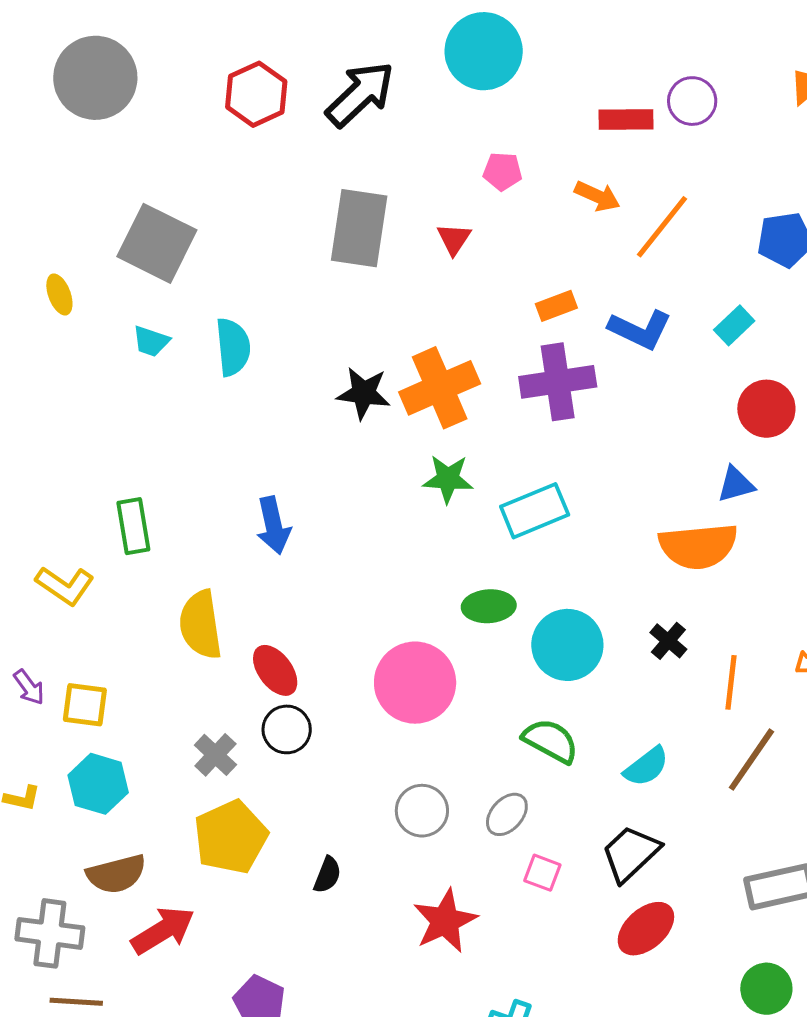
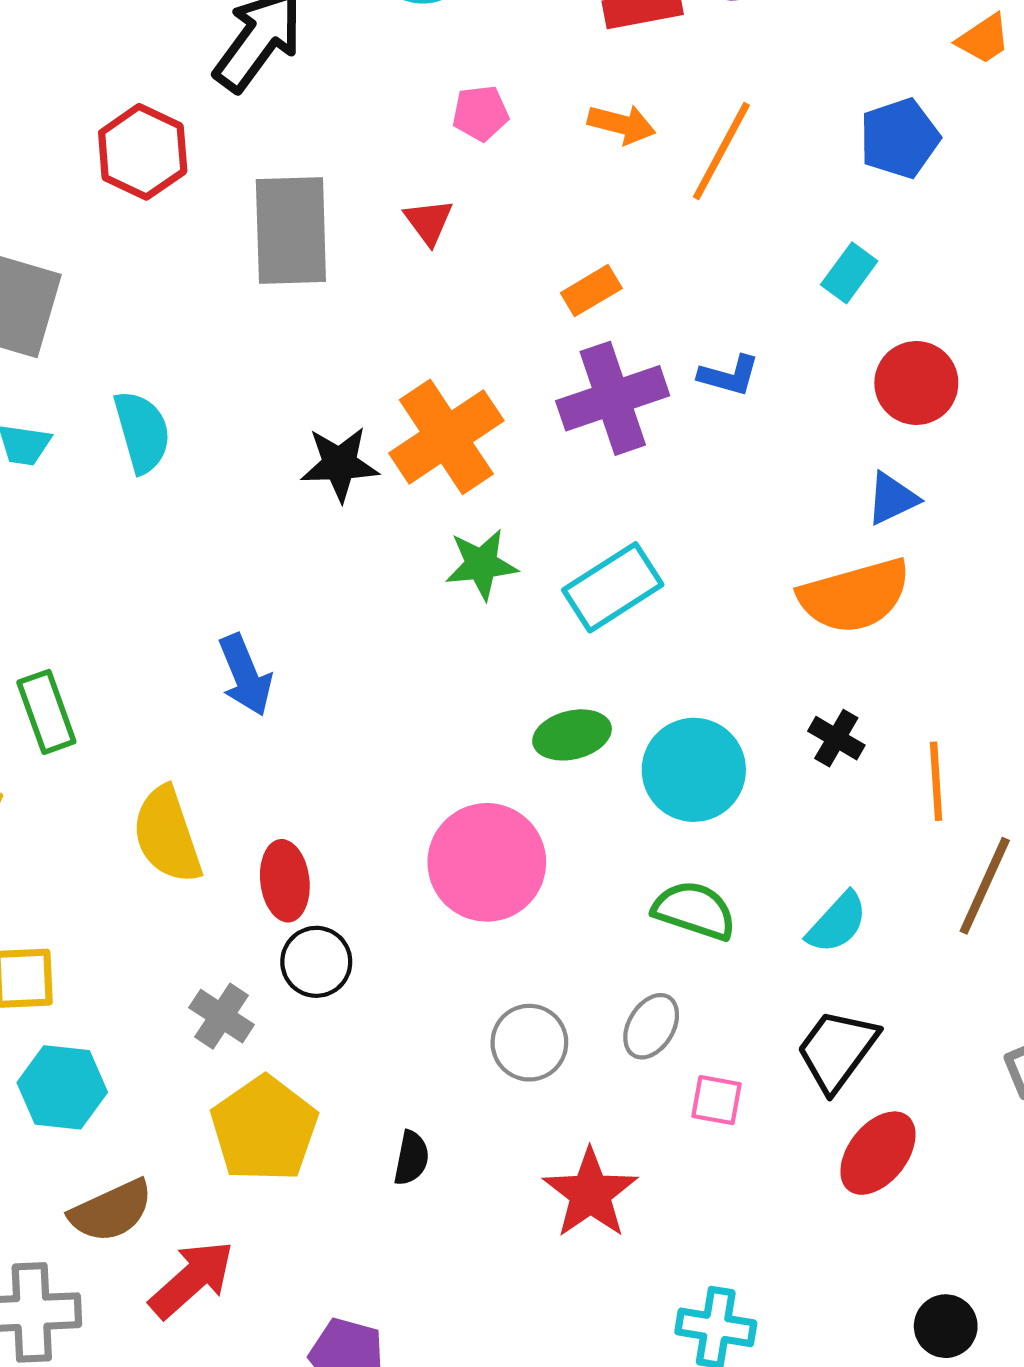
red hexagon: (256, 94) -> (143, 152), moved
blue L-shape: (640, 330) -> (729, 375), moved, size x0.7
red ellipse: (275, 670) -> (285, 881), turned 40

